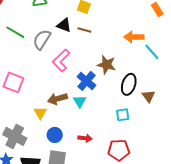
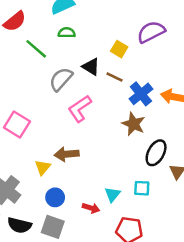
green line: (15, 32) -> (36, 49), moved
blue cross: (86, 81) -> (141, 94), moved
cyan triangle: (80, 101) -> (112, 195), moved

